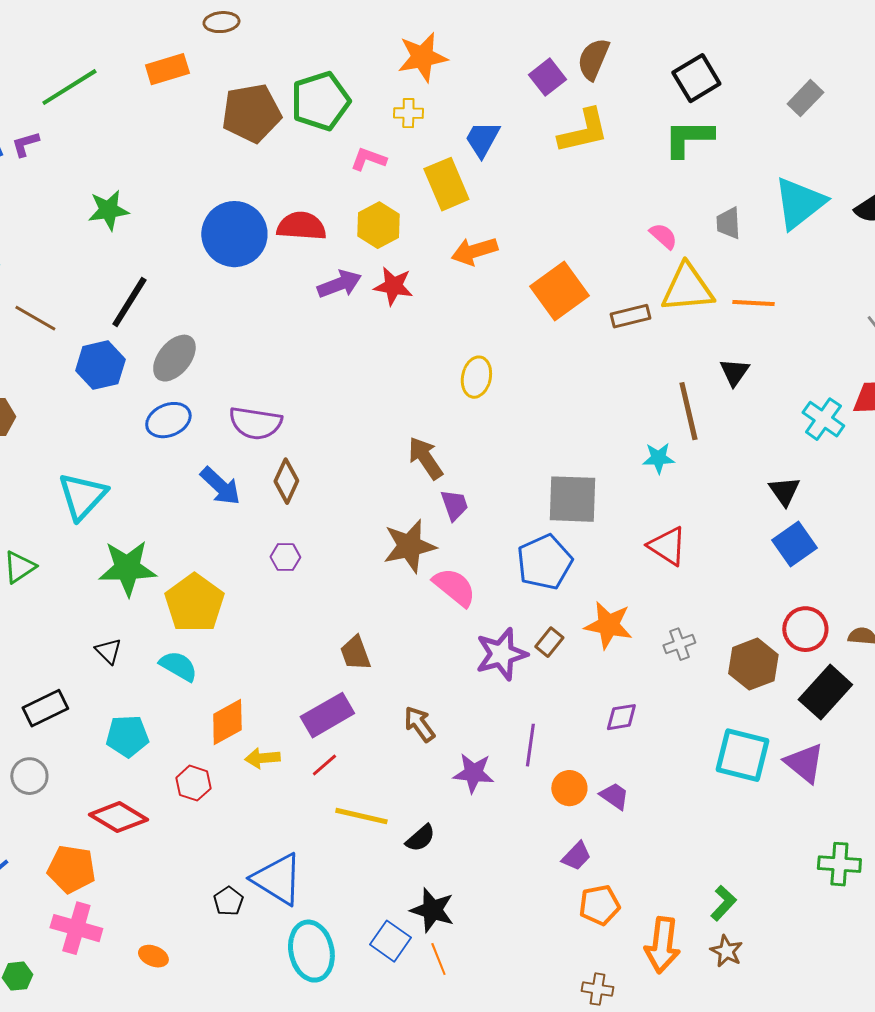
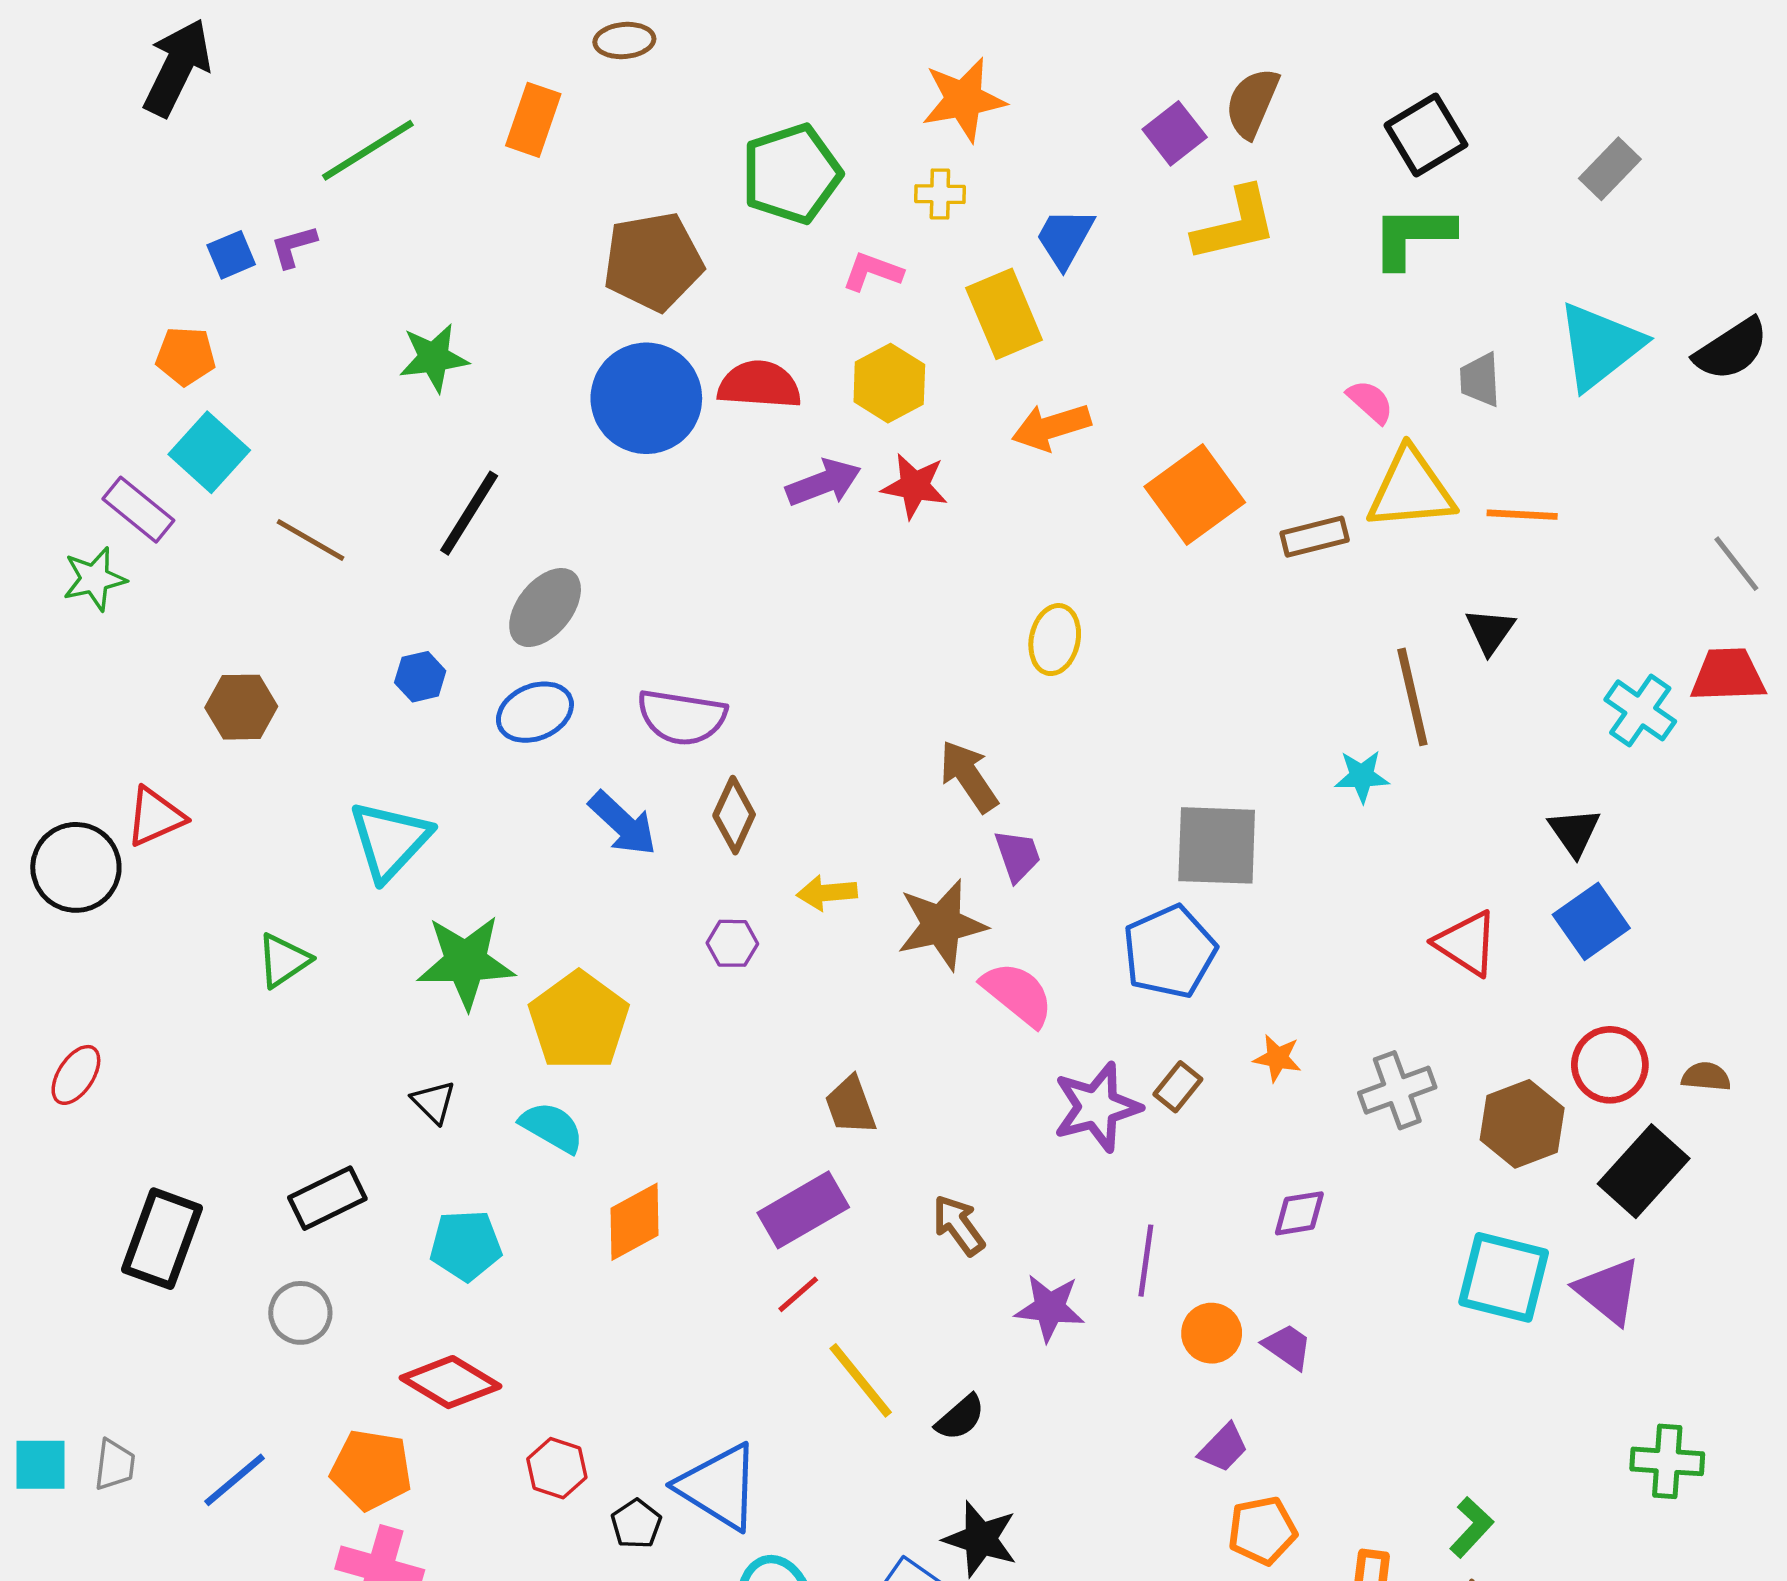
orange rectangle: (167, 69) -> (533, 120), turned -54
brown pentagon: (251, 113) -> (653, 262), moved
blue hexagon: (100, 365) -> (420, 677), moved, size x0.6
red triangle: (667, 546) -> (1466, 943), moved
orange star: (608, 625) -> (1277, 1058), size x0.6
gray cross: (679, 644) -> (1397, 1090), size x1.4
yellow arrow: (262, 758) -> (827, 893), moved
red hexagon: (193, 783) -> (557, 1468), moved
yellow line: (361, 816) -> (861, 1380), turned 38

